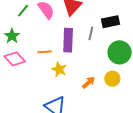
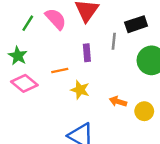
purple rectangle: (68, 40) -> (87, 53), size x0.6
yellow circle: (112, 79) -> (144, 111), moved
orange arrow: (88, 82) -> (118, 102), turned -112

